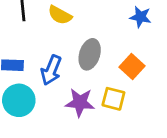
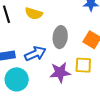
blue arrow: (51, 70) -> (35, 54), turned -125

